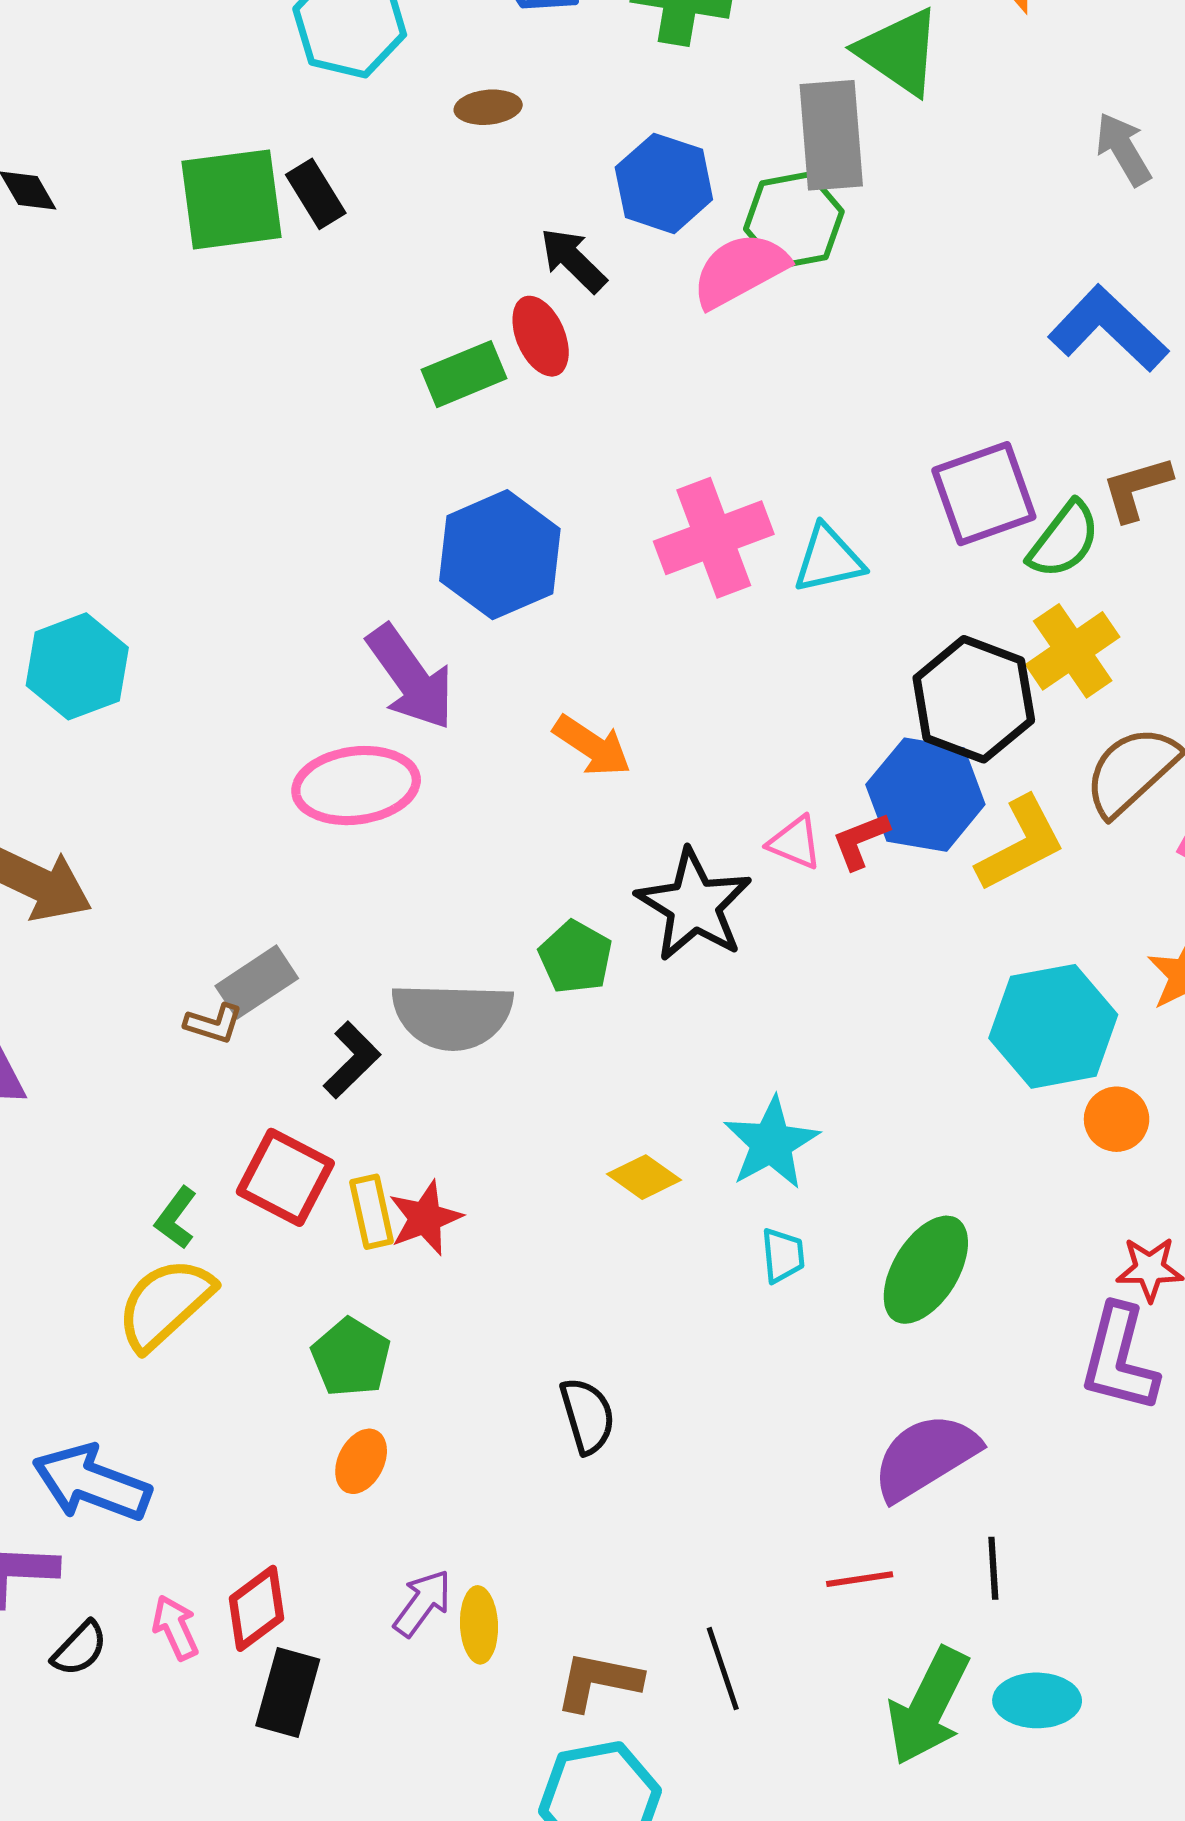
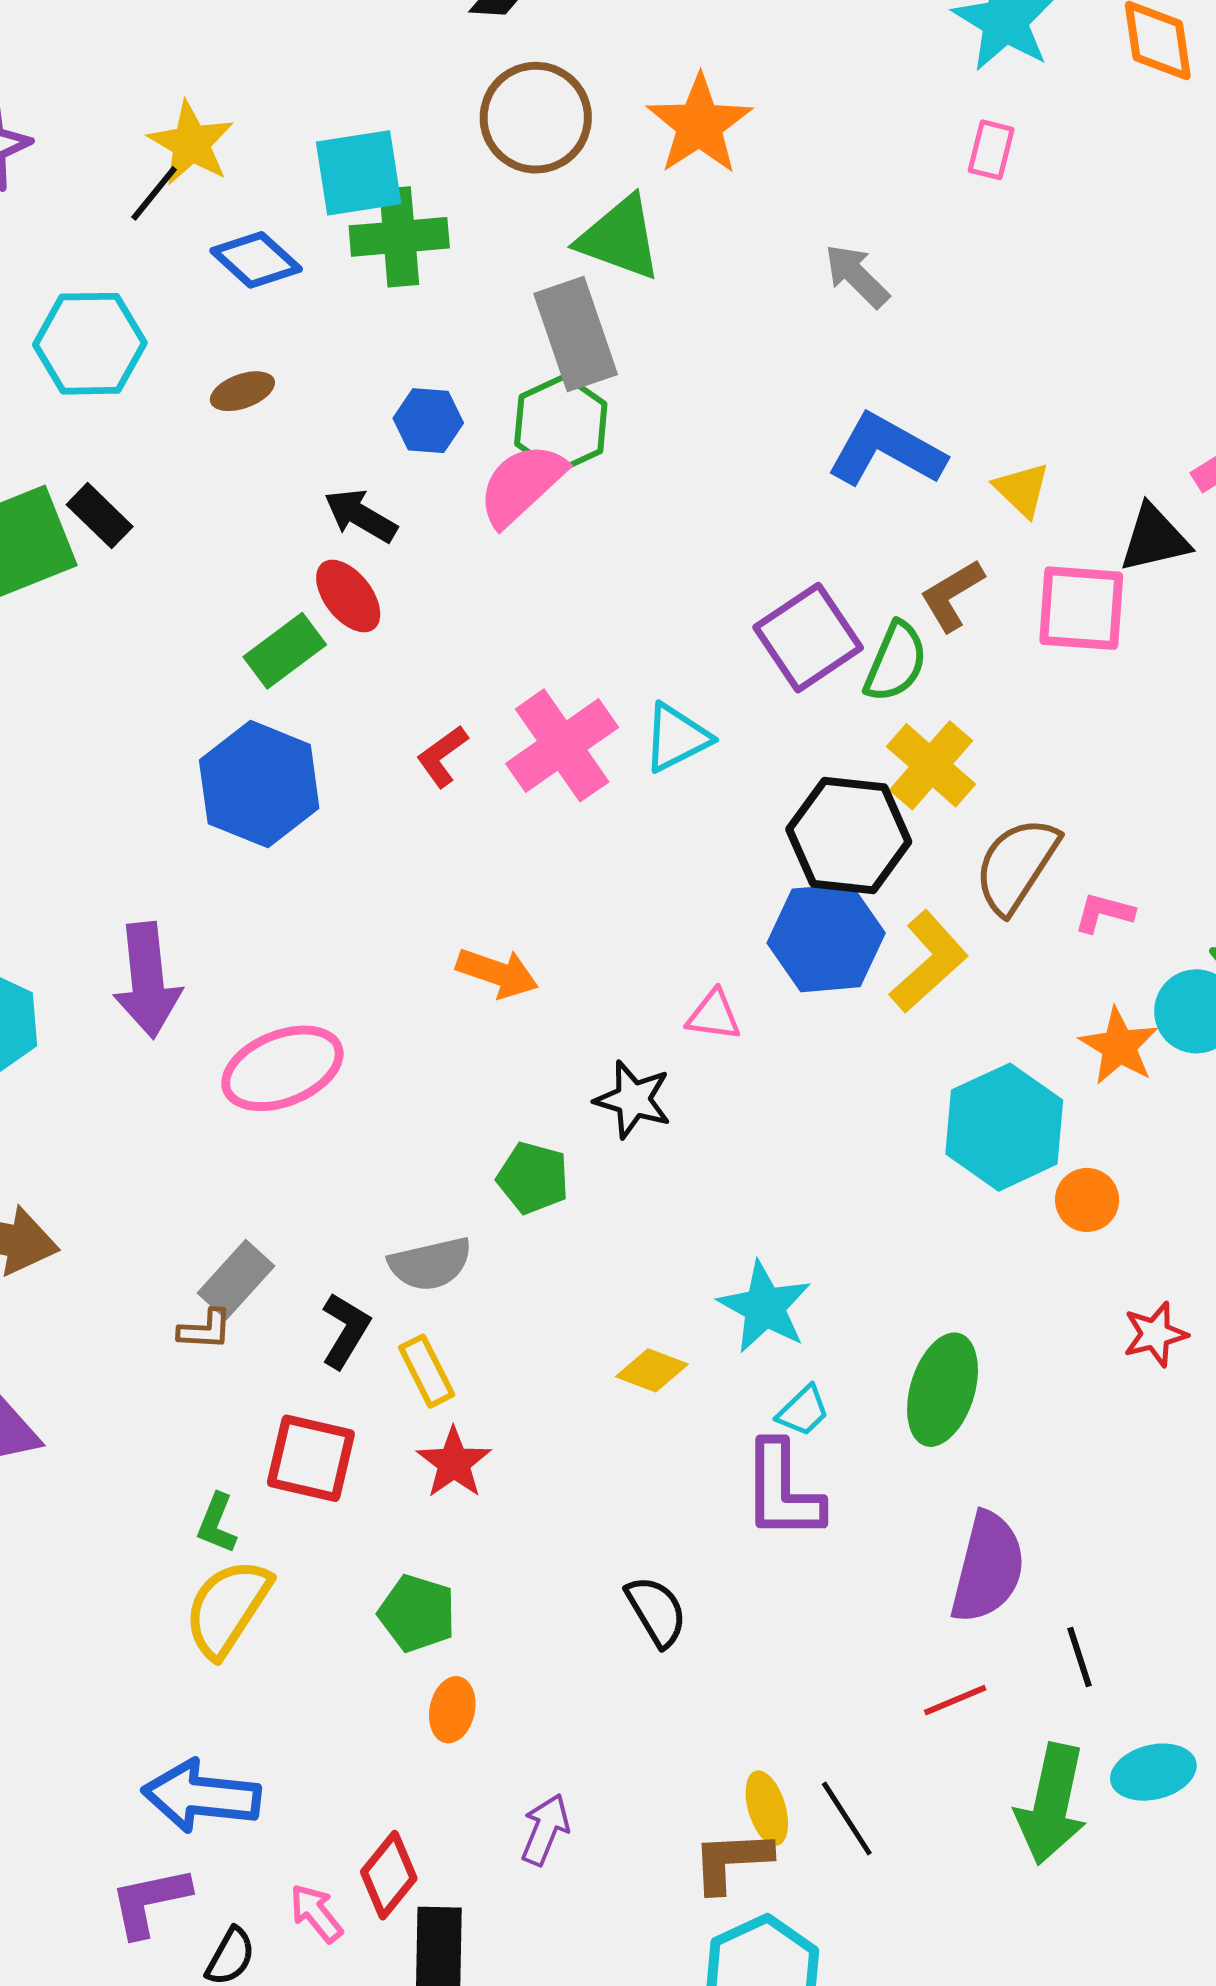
blue hexagon: (664, 183) -> (428, 421), size x0.7
blue hexagon: (500, 555) -> (259, 784), moved
purple arrow: (411, 677) -> (147, 980), moved, turned 44
red L-shape: (861, 841) -> (442, 756), moved
black star: (694, 905) -> (633, 1100), size x0.7
gray semicircle: (452, 1016) -> (430, 1264), size x0.7
yellow rectangle: (372, 1212) -> (427, 1371), moved
cyan trapezoid: (783, 1255) -> (803, 1411), turned 66
purple L-shape: (1119, 1358) -> (782, 1491), moved
purple semicircle: (925, 1457) -> (988, 1568), turned 150
yellow ellipse: (479, 1625) -> (767, 1808), moved

